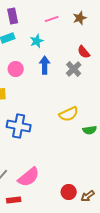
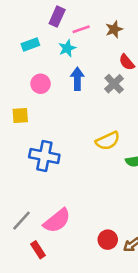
purple rectangle: (13, 16) -> (57, 17), moved, turned 35
brown star: (80, 18) -> (114, 29), moved
pink line: (52, 19) -> (81, 29), moved
red rectangle: (14, 200) -> (38, 250), turned 64

